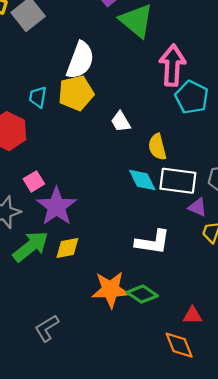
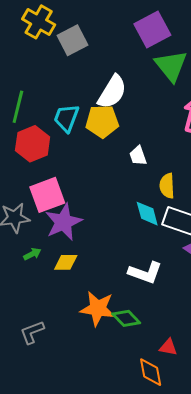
cyan trapezoid: (38, 97) -> (66, 118), size x1.4
pink square: (34, 181) -> (47, 195), size x1.8
green arrow: (31, 246) -> (32, 254), size x0.5

